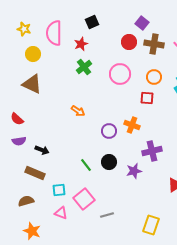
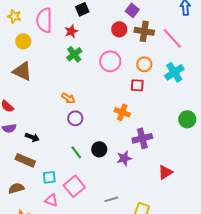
purple circle: (109, 131) -> (75, 118), moved
gray line: (107, 215) -> (111, 199), moved

